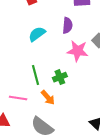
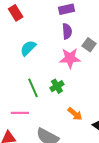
purple semicircle: (67, 25) -> (67, 31), moved
orange arrow: (48, 98) -> (75, 114), moved

